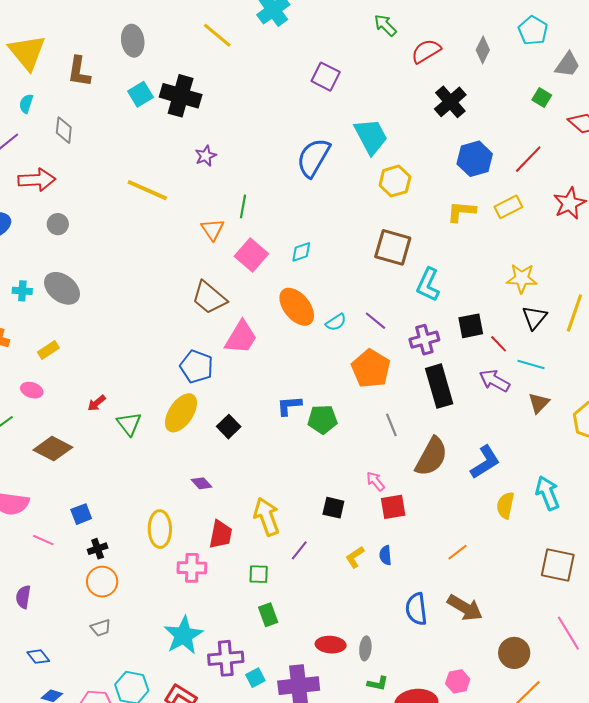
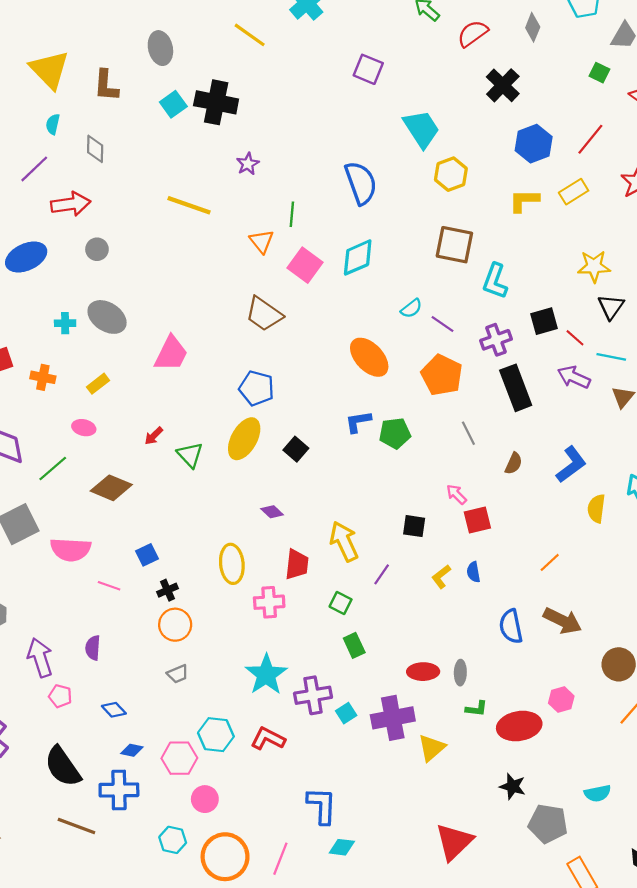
blue semicircle: (313, 158) -> (361, 183), moved, turned 135
cyan diamond: (301, 252) -> (358, 257), size x1.6
orange ellipse: (297, 307) -> (369, 357), moved
cyan semicircle: (336, 322) -> (411, 308), moved
pink trapezoid: (241, 337) -> (171, 354), moved
brown semicircle: (431, 457) -> (514, 463), size x0.5
green square: (259, 574) -> (341, 603), turned 30

